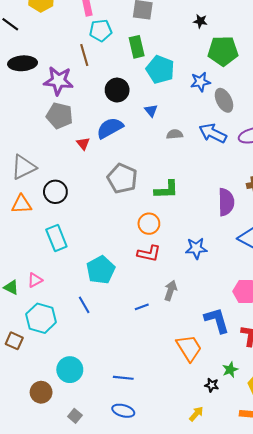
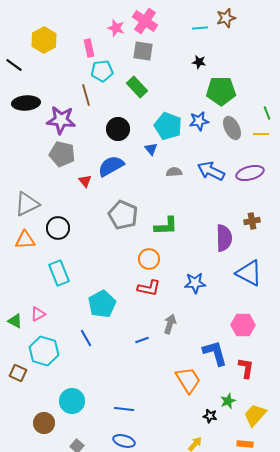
green rectangle: (137, 47) -> (137, 87), turned -30
cyan pentagon: (160, 69) -> (168, 126), moved
gray ellipse: (224, 100) -> (232, 128), moved

